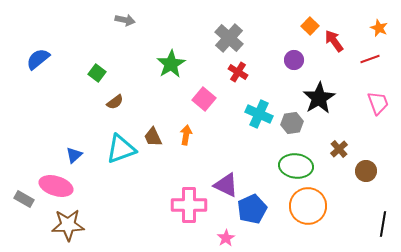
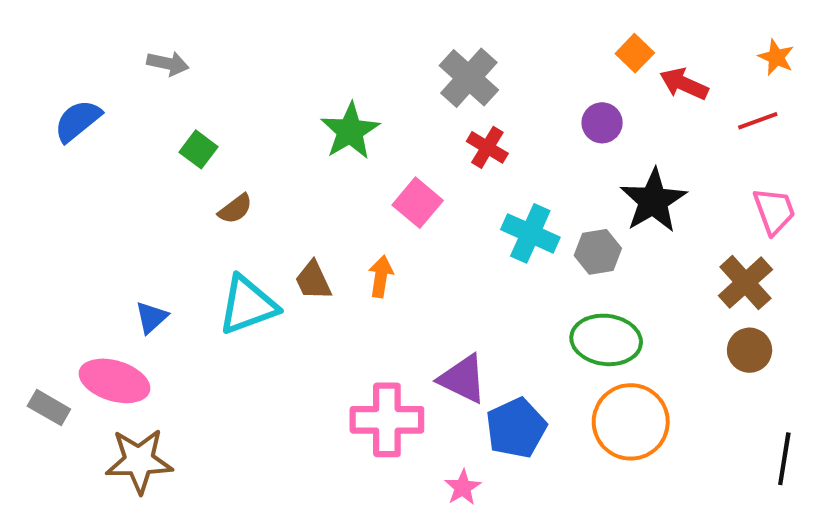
gray arrow: (125, 20) -> (168, 63), moved
red arrow: (334, 41) -> (684, 84), turned -30
brown cross: (339, 149) -> (745, 283), moved, size x1.5

